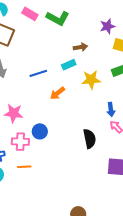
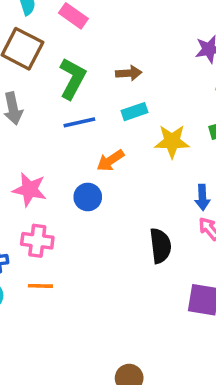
green L-shape: (58, 18) -> (72, 78), moved, turned -95
brown arrow: (81, 47) -> (129, 73), moved
blue circle: (40, 131) -> (88, 197), moved

